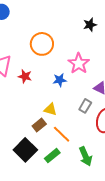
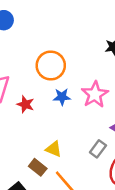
blue star: (60, 80) -> (62, 97), moved
brown rectangle: (39, 125) -> (38, 167), turned 72

